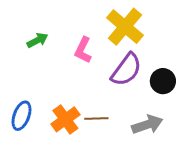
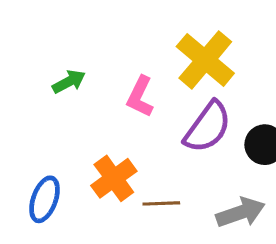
orange cross: (65, 119) -> (114, 178), moved

